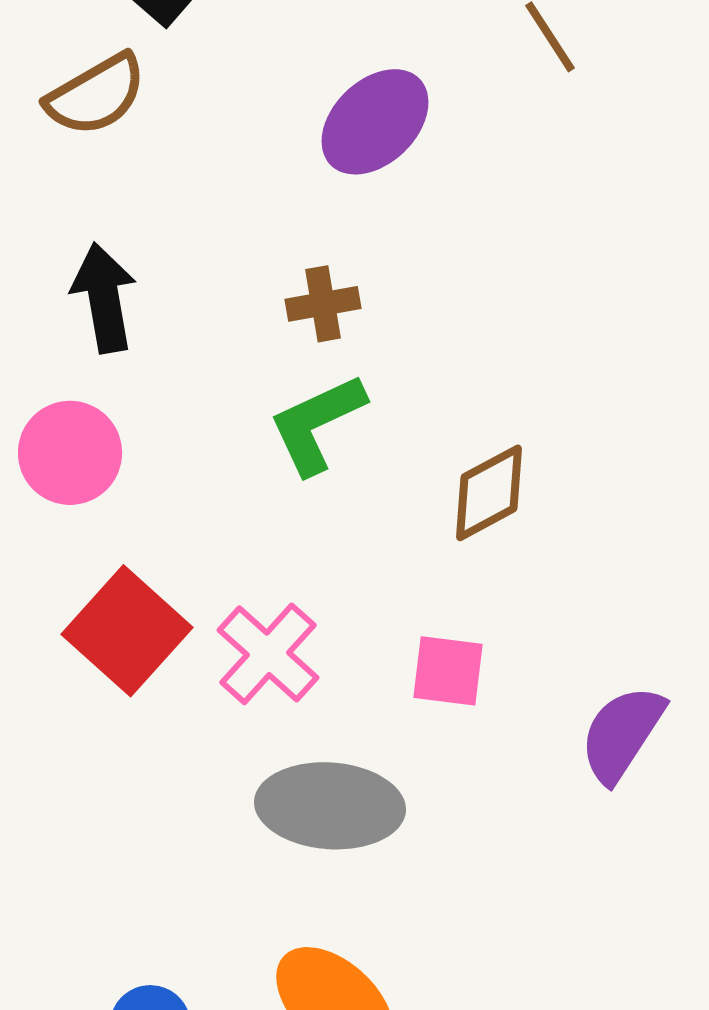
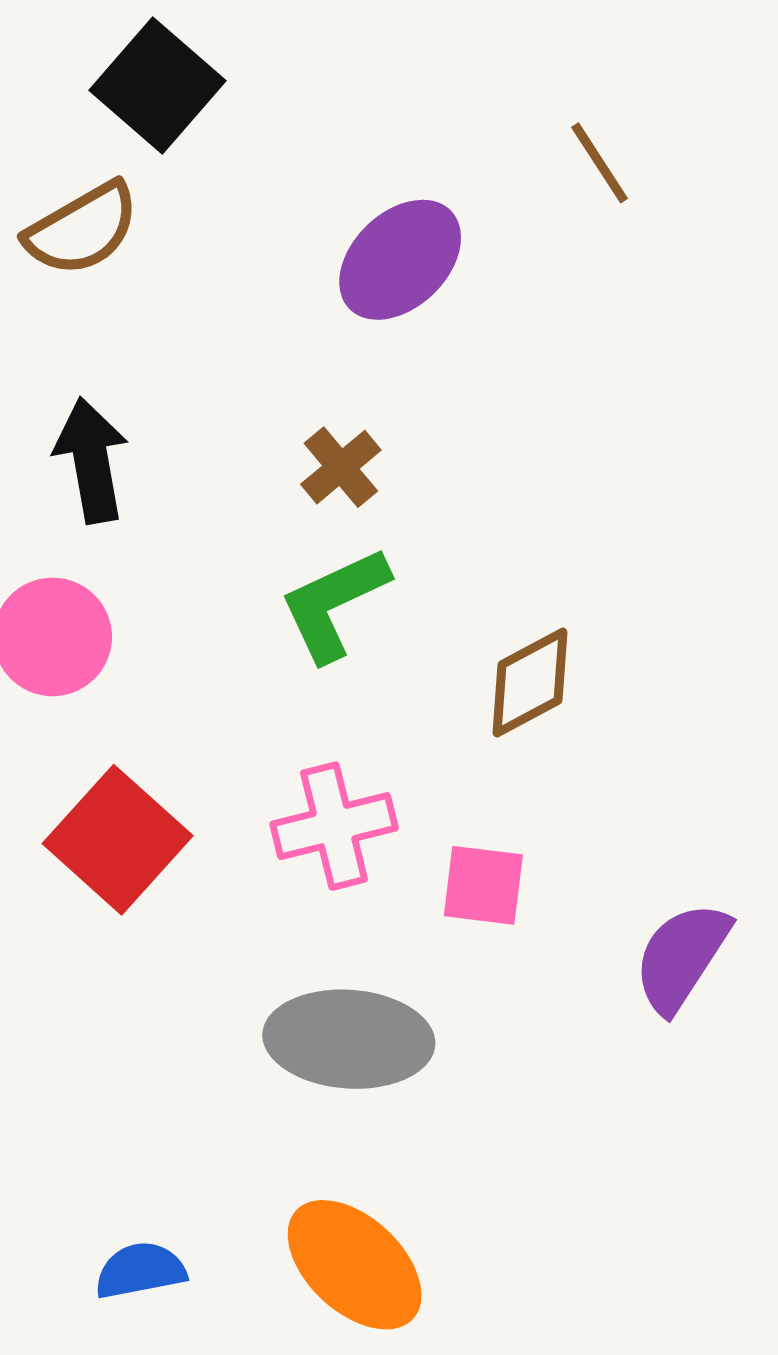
brown cross: (323, 304) -> (341, 467), turned -30
pink cross: (268, 654) -> (334, 826), moved, turned 34

